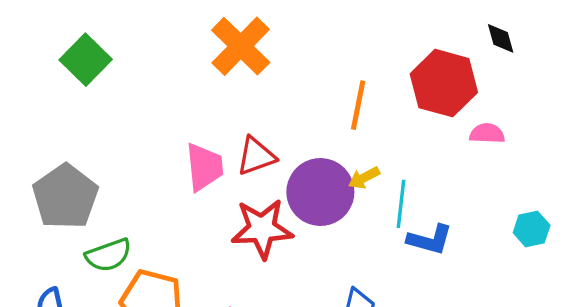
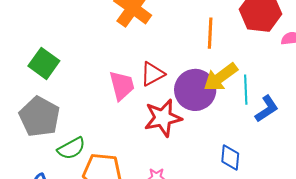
green square: (86, 60) -> (44, 63), moved
yellow arrow: (364, 178) -> (221, 77), size x1.8
blue L-shape: (430, 240) -> (267, 109), turned -40

